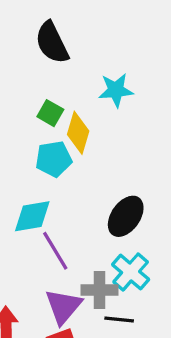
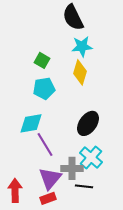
black semicircle: (52, 43) -> (73, 17), moved
yellow diamond: (78, 133) -> (80, 72), moved

